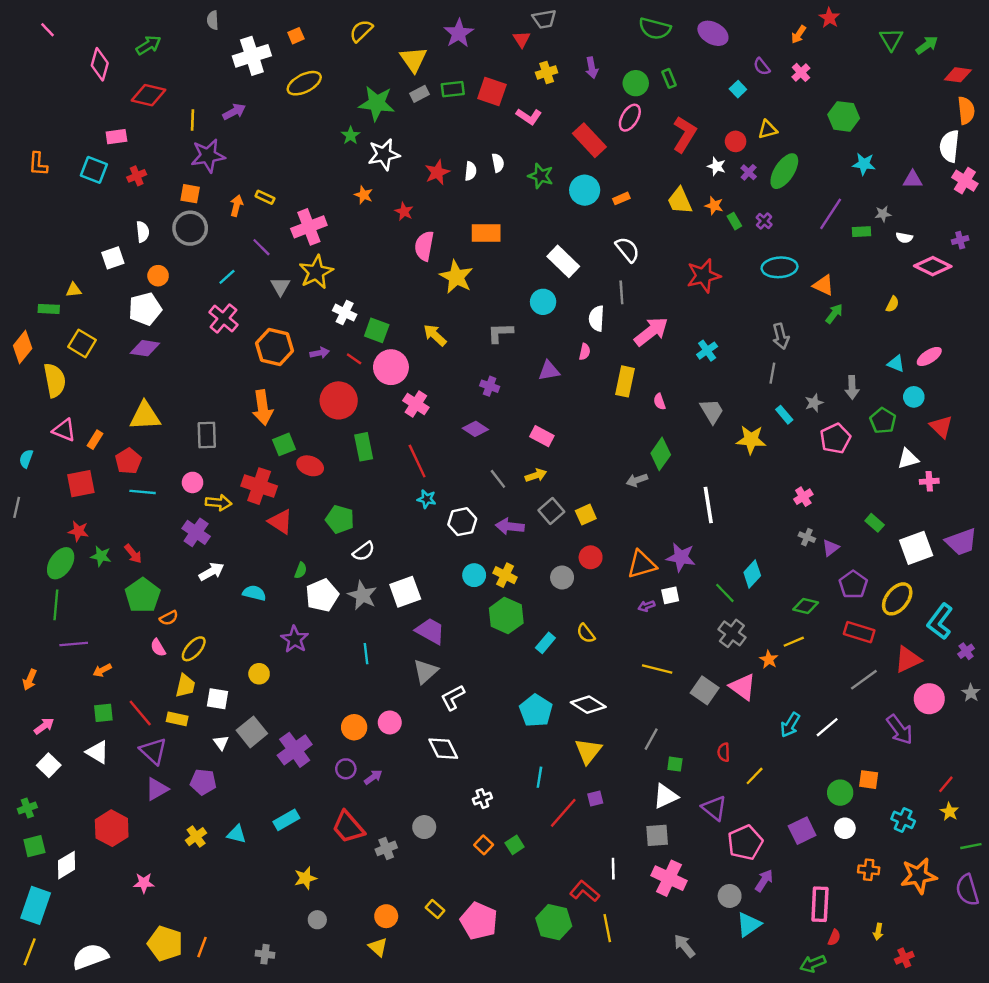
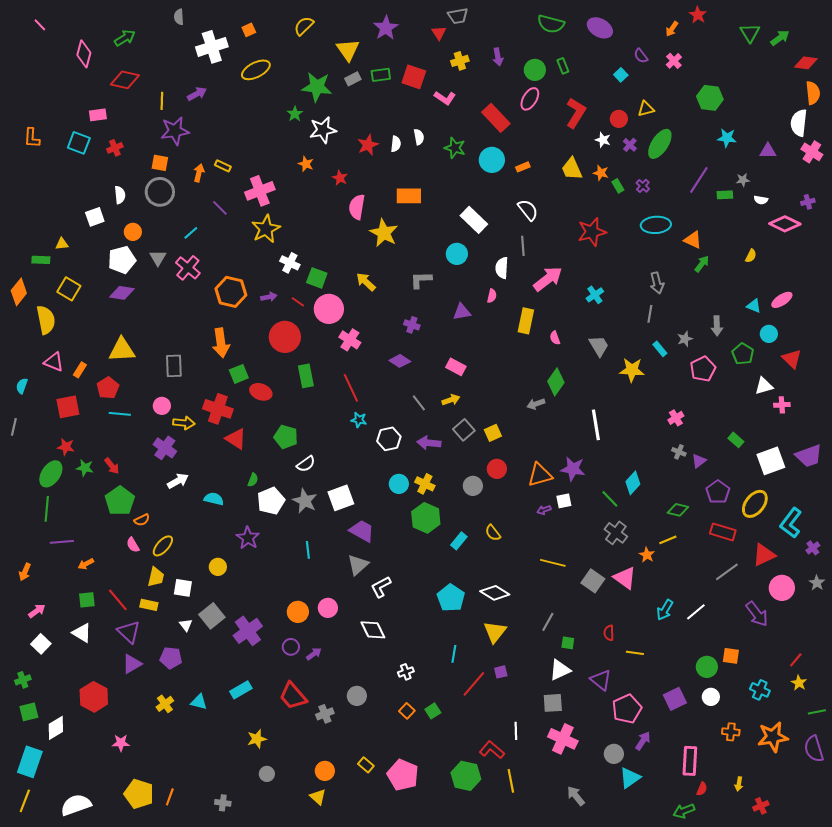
gray triangle: (280, 286) -> (158, 258), moved
yellow line: (755, 776) -> (635, 653), turned 54

